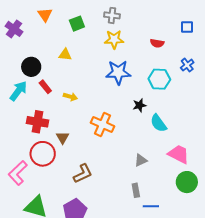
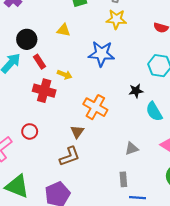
blue star: (118, 72) -> (101, 54), moved
red cross: (37, 122) -> (44, 91), moved
brown triangle: (63, 138) -> (77, 132), moved
red circle: (43, 154) -> (30, 131), size x0.6

